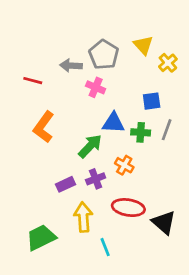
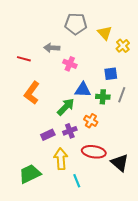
gray pentagon: (104, 55) -> (76, 24), moved, turned -30

